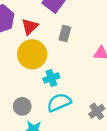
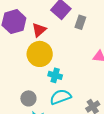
gray rectangle: (65, 34) -> (80, 22), moved
cyan cross: (51, 78) -> (55, 75), turned 32

